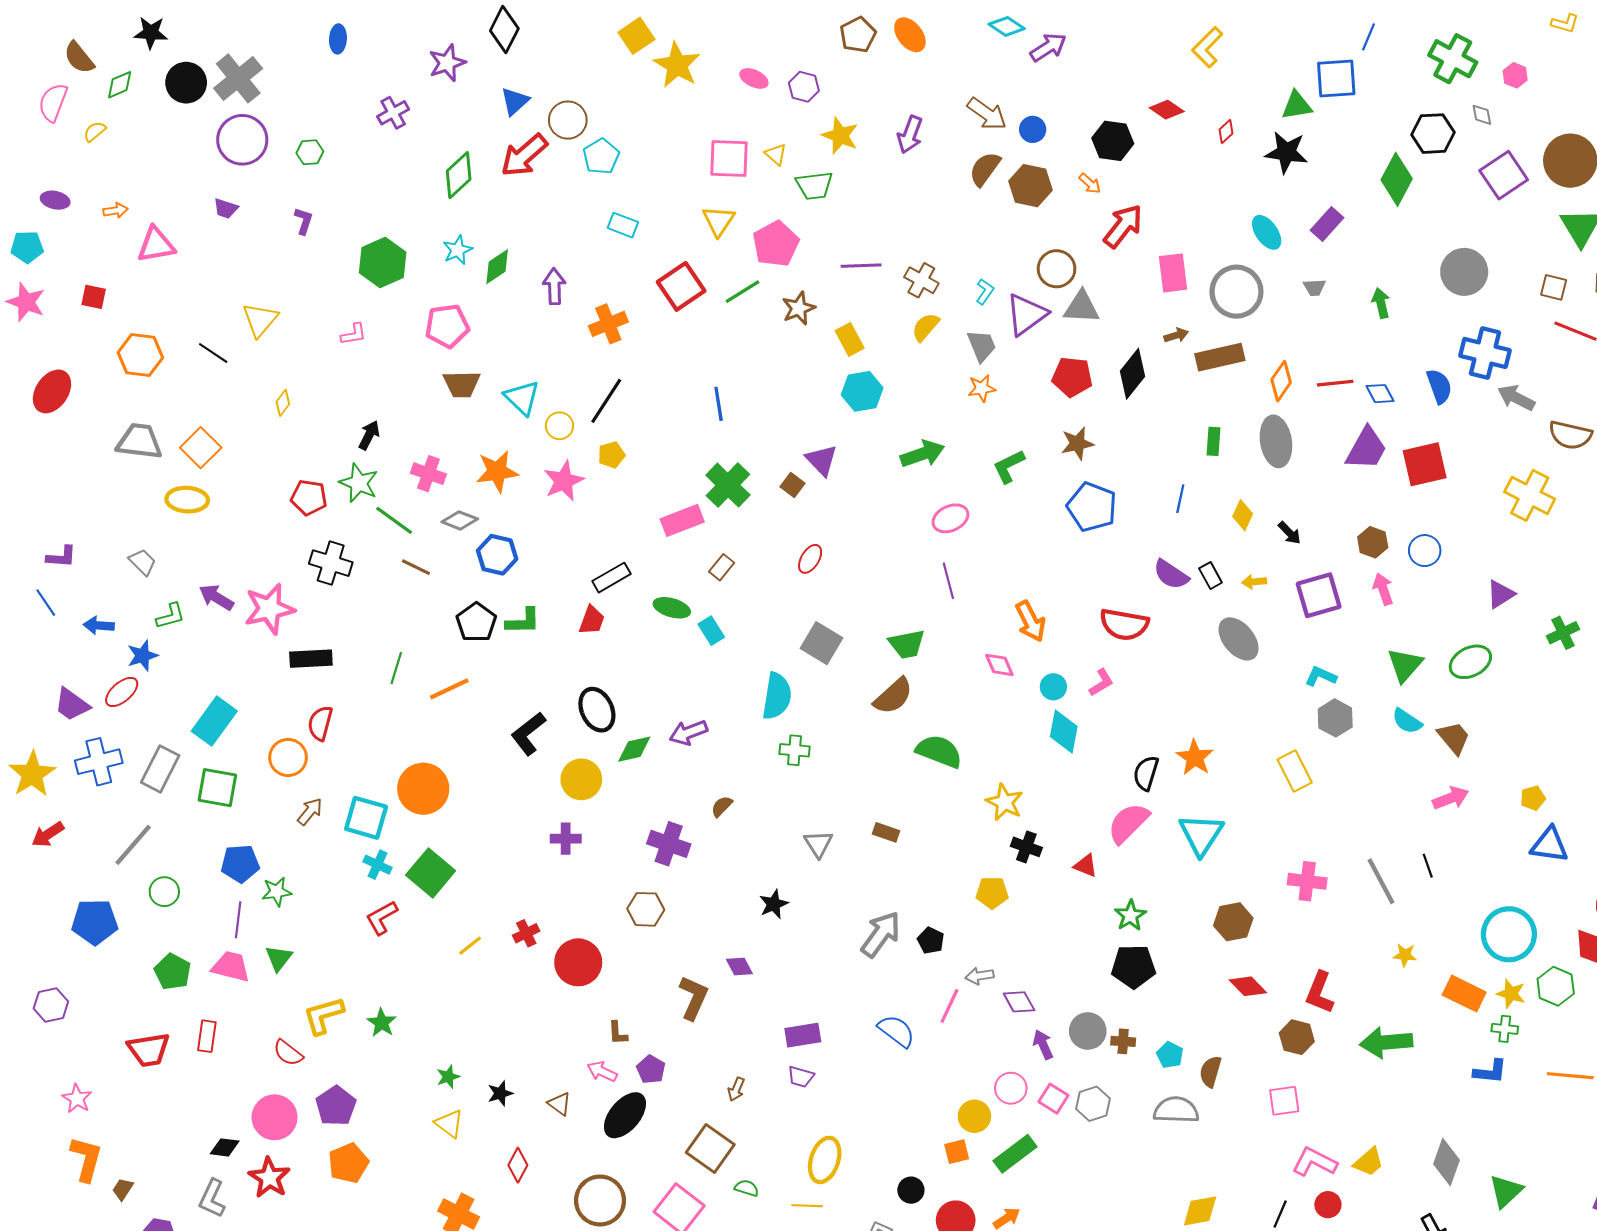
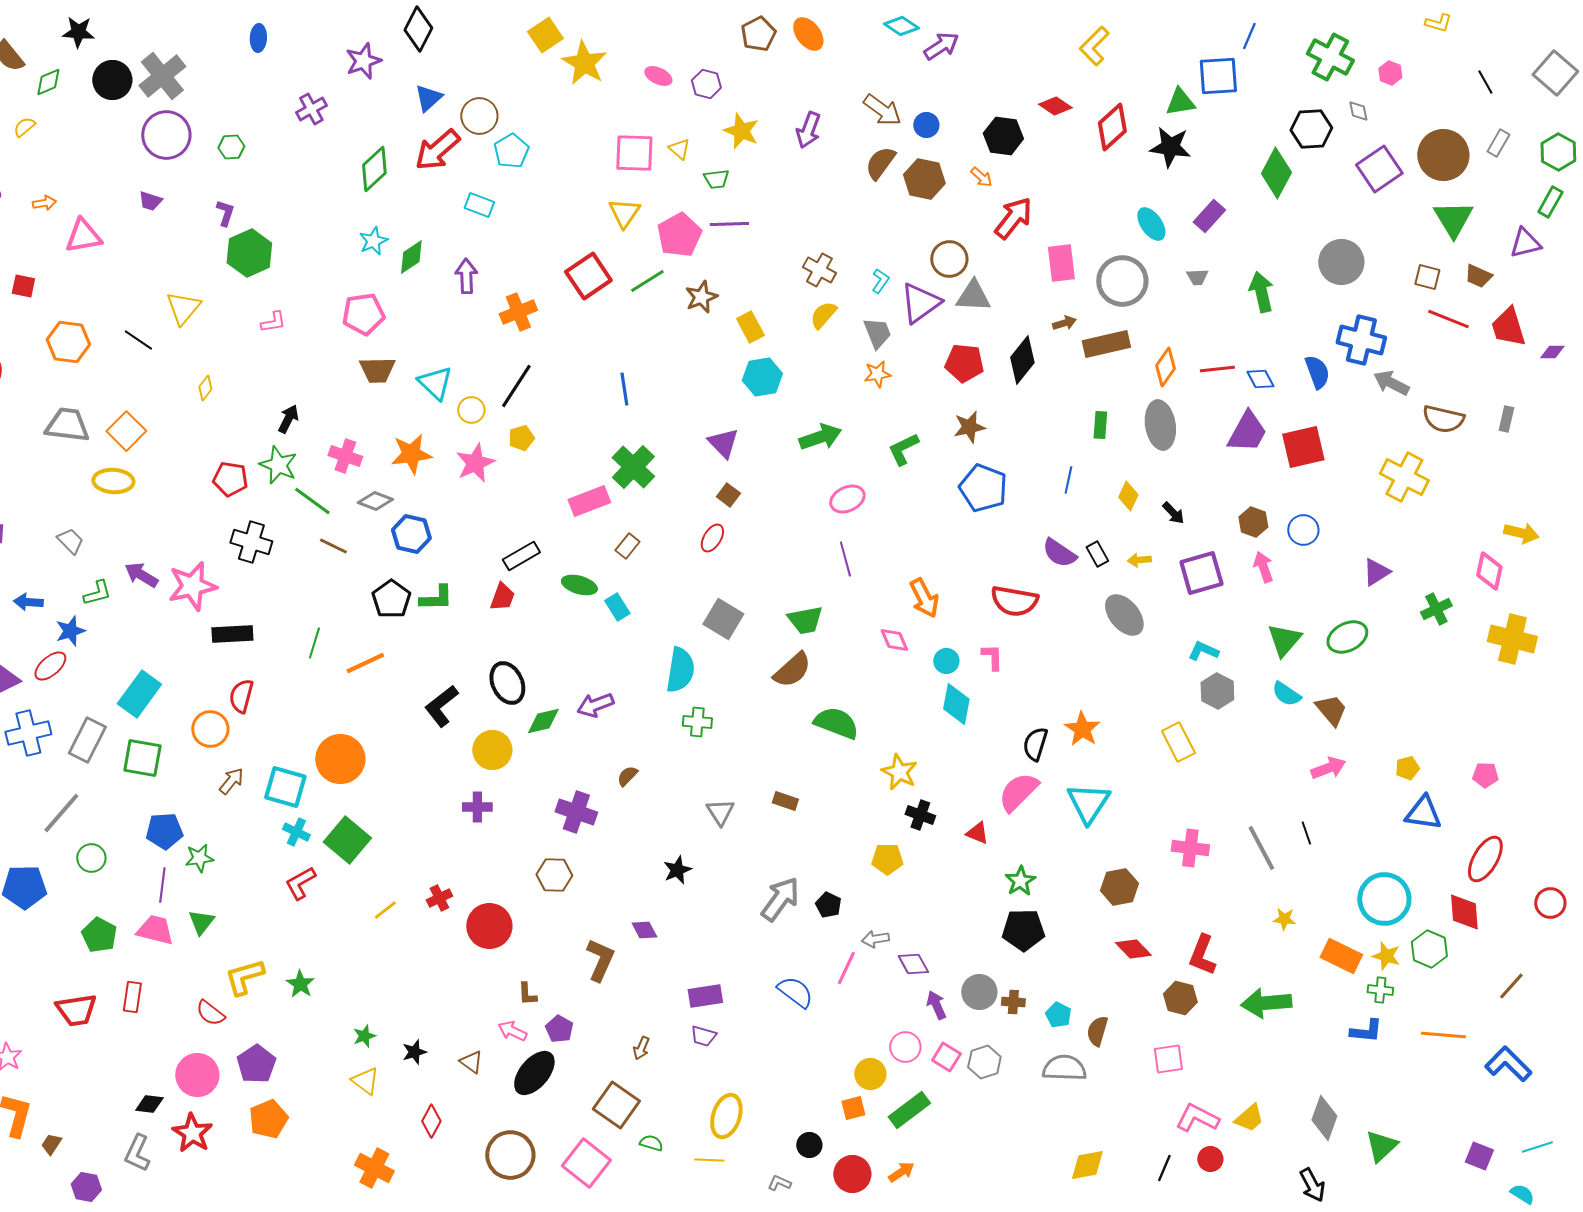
red diamond: (1226, 131) -> (1112, 127), size x2.0
green trapezoid: (814, 186) -> (716, 179), size x0.7
cyan rectangle: (623, 225) -> (479, 205), moved
green hexagon: (383, 263) -> (249, 253), moved
purple line: (861, 266) -> (729, 224), moved
green arrow: (1381, 303) -> (1261, 292), size x1.4
brown square: (792, 485) -> (728, 495), moved
pink L-shape: (1101, 683) -> (992, 657), turned -60

